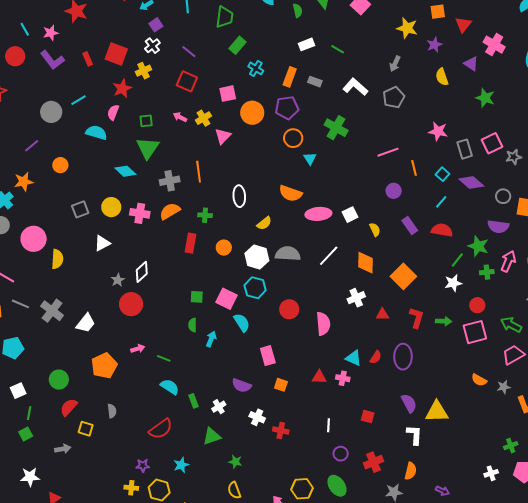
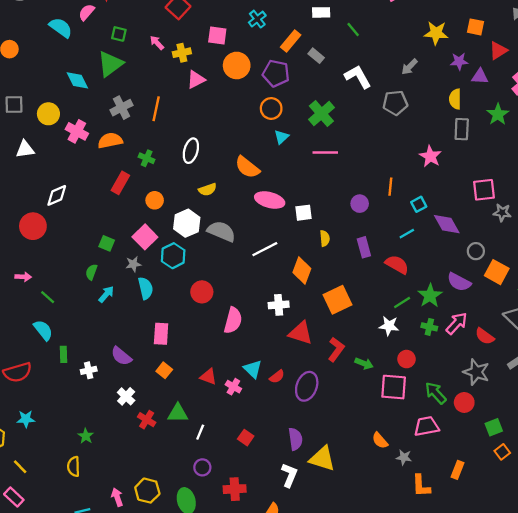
yellow star: (407, 28) -> (436, 33), turned -30
purple triangle: (471, 64) -> (480, 76), moved, turned -49
green star: (485, 98) -> (498, 114), moved
gray rectangle: (465, 149) -> (462, 129), moved
pink line: (388, 152) -> (325, 152), moved
gray cross: (170, 181) -> (122, 108), turned -36
gray star: (118, 280) -> (133, 264), moved
pink square: (227, 299) -> (145, 237), moved
red triangle: (382, 314) -> (301, 333), size x1.6
green triangle: (212, 436) -> (178, 413), moved

